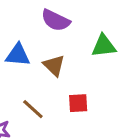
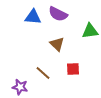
blue triangle: (18, 55) -> (33, 17), moved

